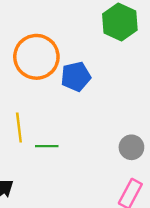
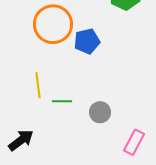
gray circle: (131, 147) -> (100, 112), moved

